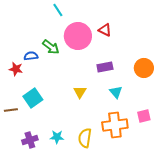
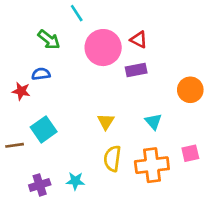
green arrow: (51, 47) -> (49, 40), moved
purple rectangle: (105, 67) -> (136, 70), moved
yellow semicircle: (85, 138) -> (112, 159), moved

